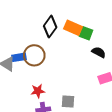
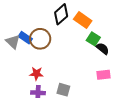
green square: (86, 33) -> (93, 39), moved
blue rectangle: (19, 57) -> (25, 38), turned 32

